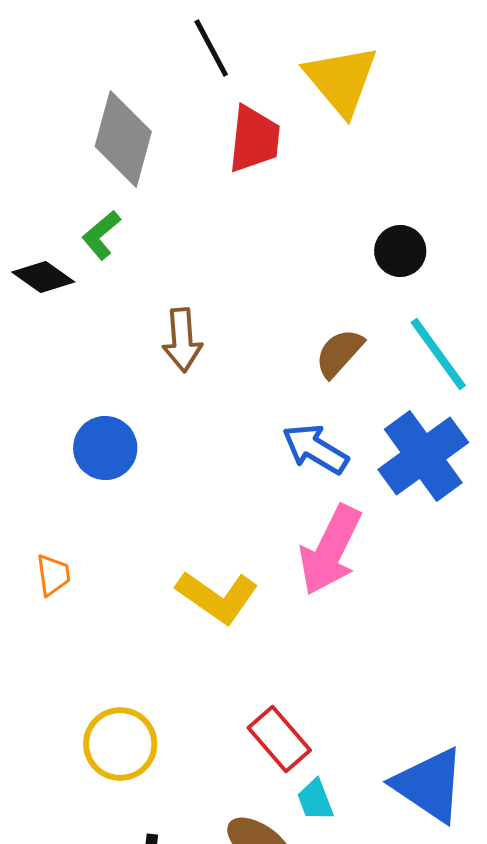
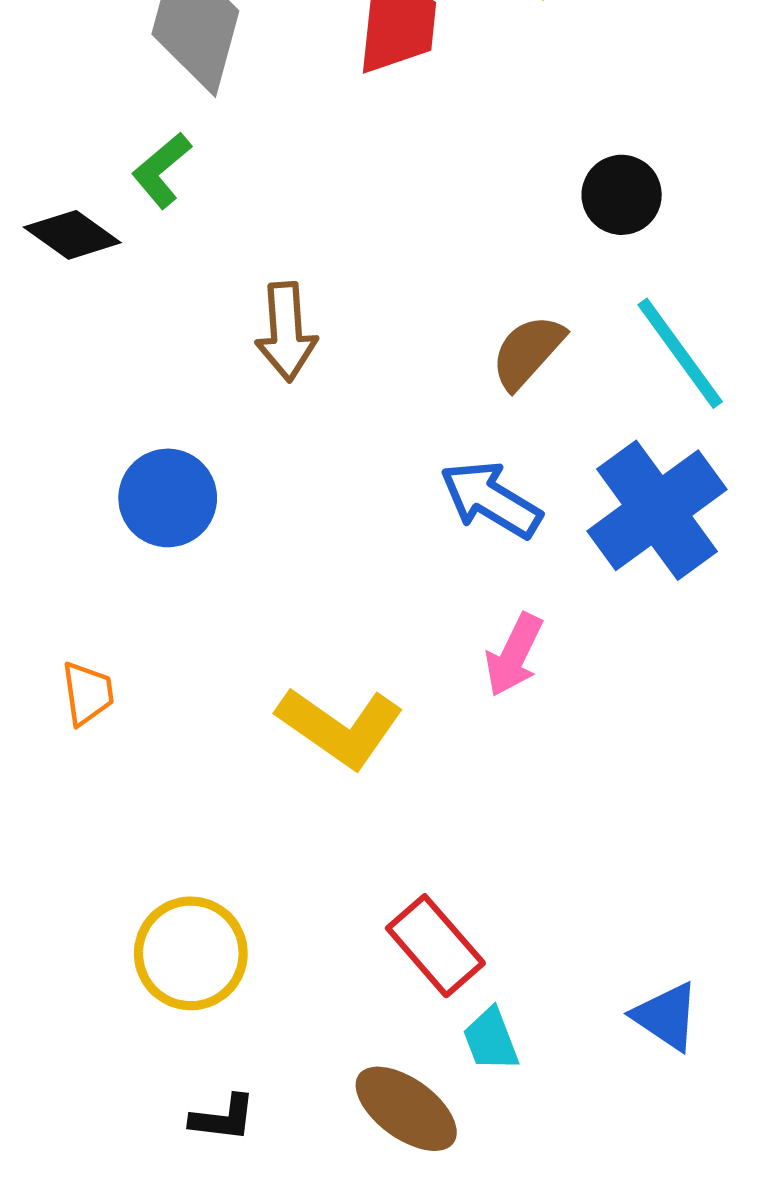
pink arrow: (330, 550) -> (514, 655), size x0.6
blue triangle: (429, 785) -> (666, 1016), size x0.6

